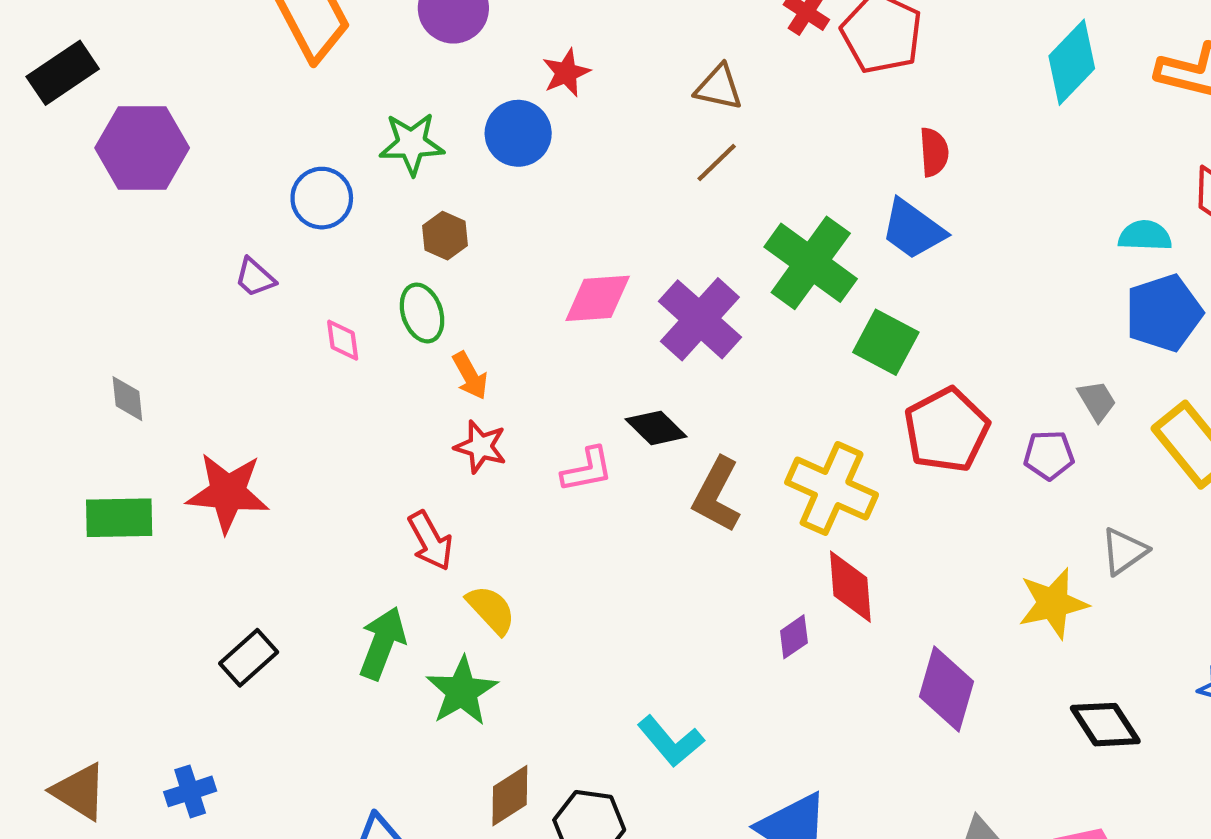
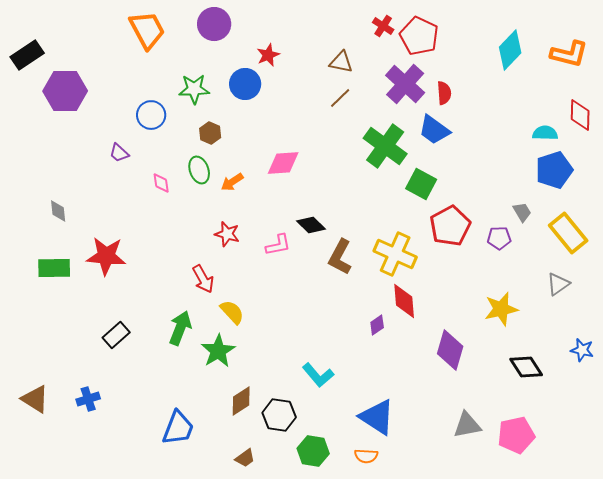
purple cross: (700, 319) -> (405, 84), moved
orange arrow: (470, 376) -> (232, 182), moved, turned 85
gray triangle: (1124, 551) -> (558, 284), moved

